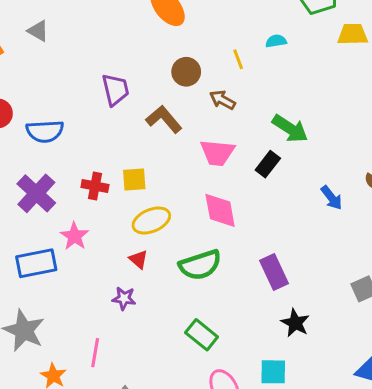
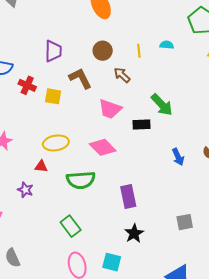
black rectangle: (268, 164) -> (141, 125), turned 36
yellow square: (134, 180) -> (53, 96), moved
red cross: (95, 186) -> (27, 85), moved
pink diamond: (220, 210) -> (103, 147), turned -48
red triangle: (138, 259) -> (41, 166), turned -48

